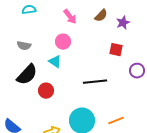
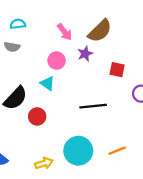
brown semicircle: (101, 16) -> (100, 31), size x1.6
purple star: (123, 23) -> (85, 54), moved
gray semicircle: (24, 46) -> (12, 47), moved

